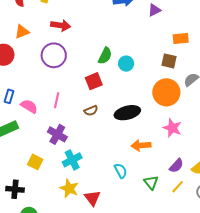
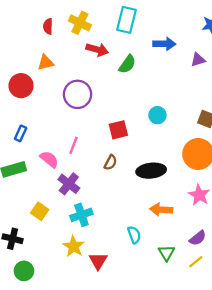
red arrow: (61, 25) -> (97, 50), moved
green semicircle: (105, 56) -> (127, 64), moved
pink semicircle: (29, 106) -> (49, 159), moved
brown semicircle: (91, 111) -> (110, 162), turned -48

